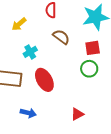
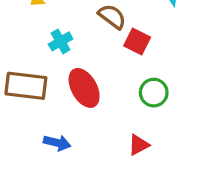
red square: (93, 48) -> (137, 42), moved, turned 35
green circle: (89, 69) -> (154, 93), moved

